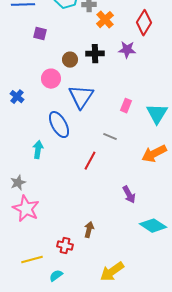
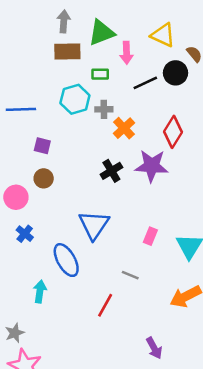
purple star: (127, 50) -> (152, 166), size x1.5
black cross: (95, 54) -> (111, 171), turned -30
brown circle: (70, 60) -> (44, 178), moved
pink circle: (51, 79) -> (16, 197), moved
blue cross: (17, 97) -> (25, 234), moved

